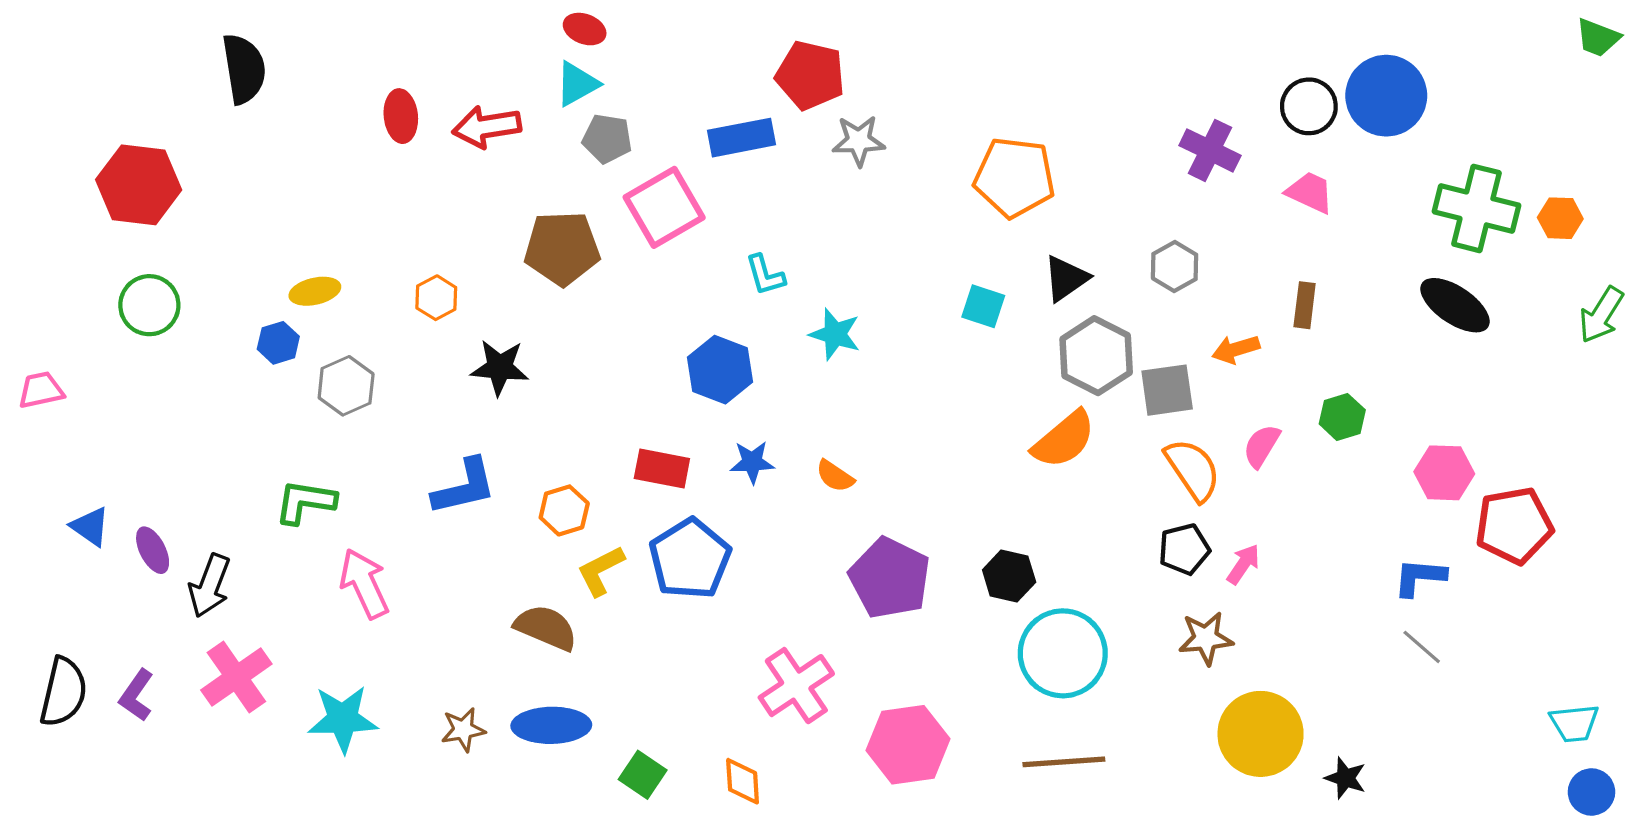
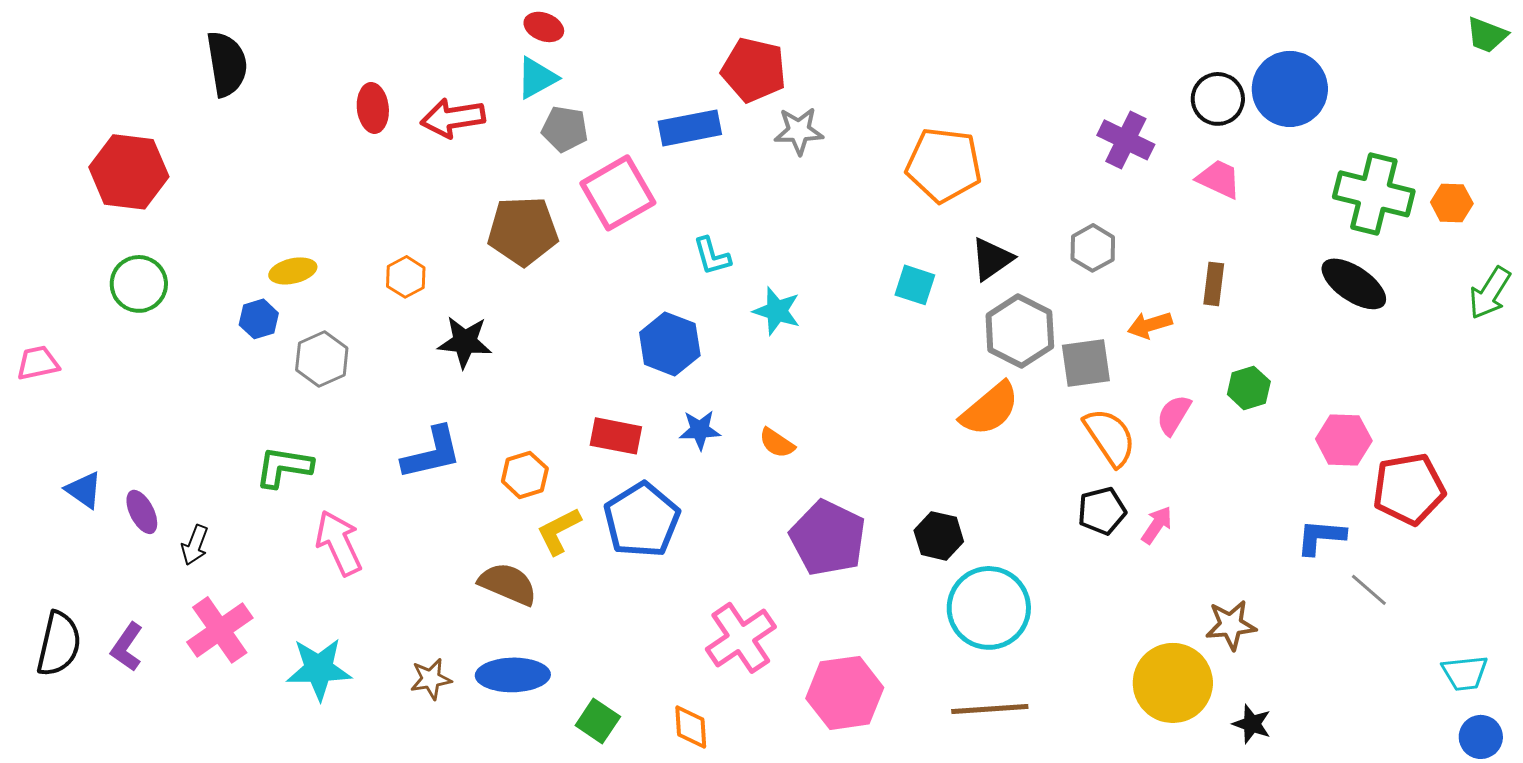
black arrow: (210, 586) -> (195, 545), size x0.7
brown star: (1206, 638) -> (1231, 625), moved
gray line: (1422, 647) -> (1369, 590), moved

